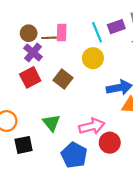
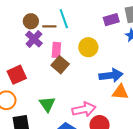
cyan line: (97, 32) -> (64, 19), moved
pink rectangle: (62, 33) -> (56, 50), moved
red square: (30, 77) -> (17, 75), moved

